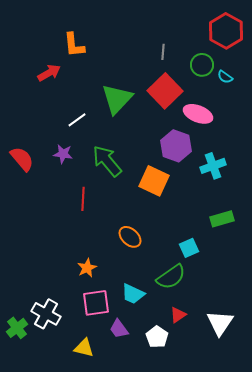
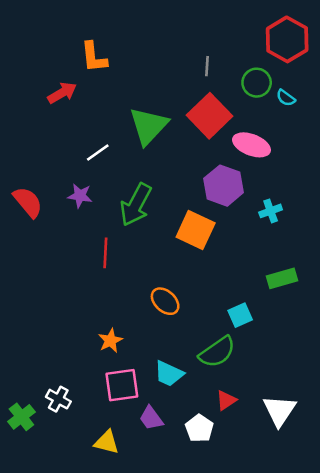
green arrow: (107, 161) -> (136, 205), turned -112
cyan cross: (213, 166) -> (271, 211), size x0.7
white cross: (46, 314) -> (58, 399), size x0.7

